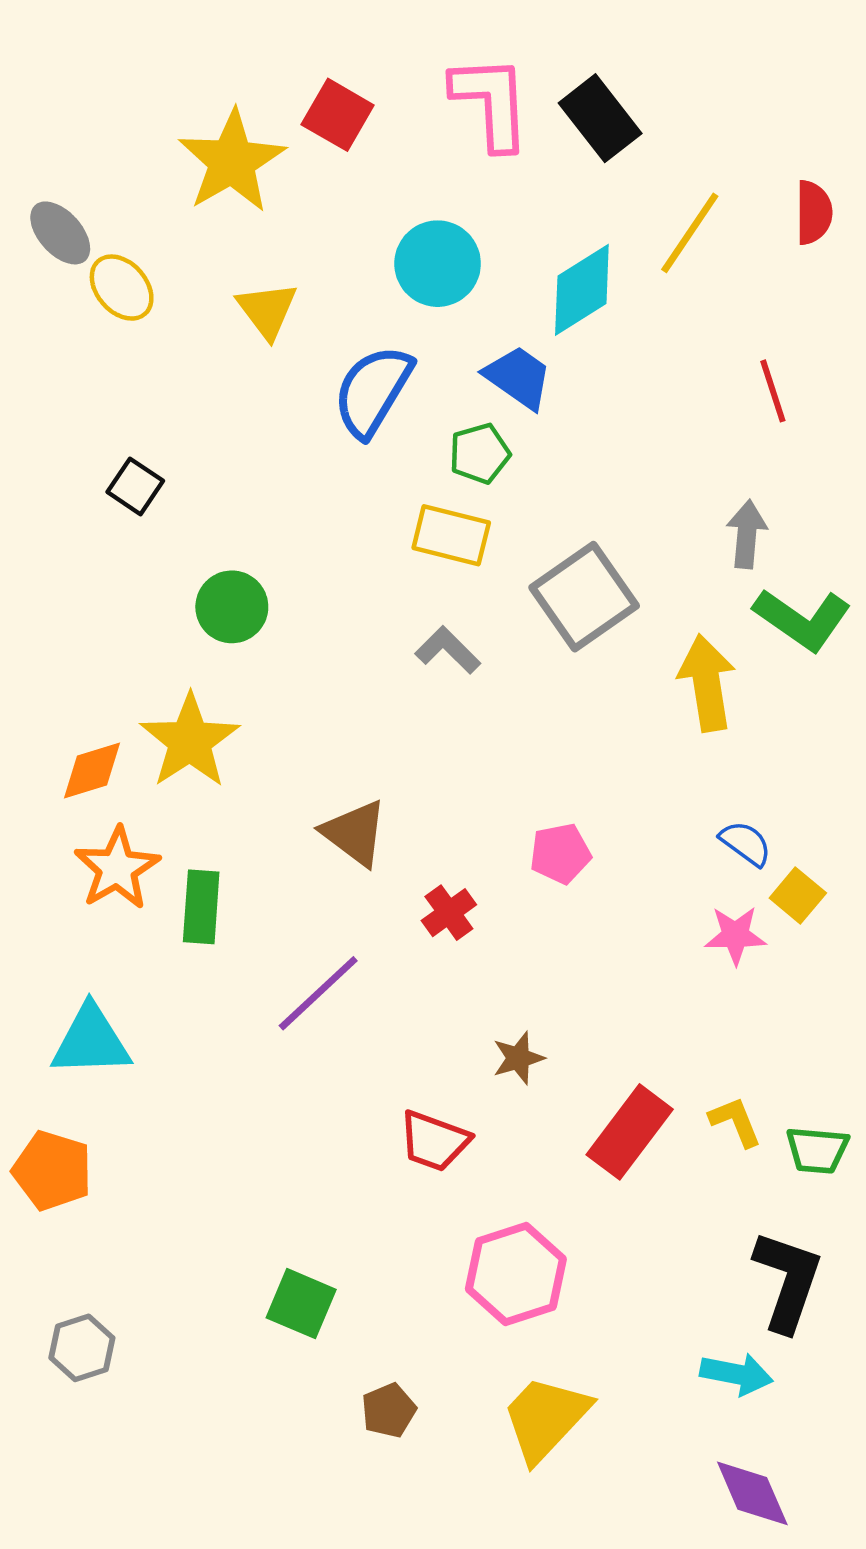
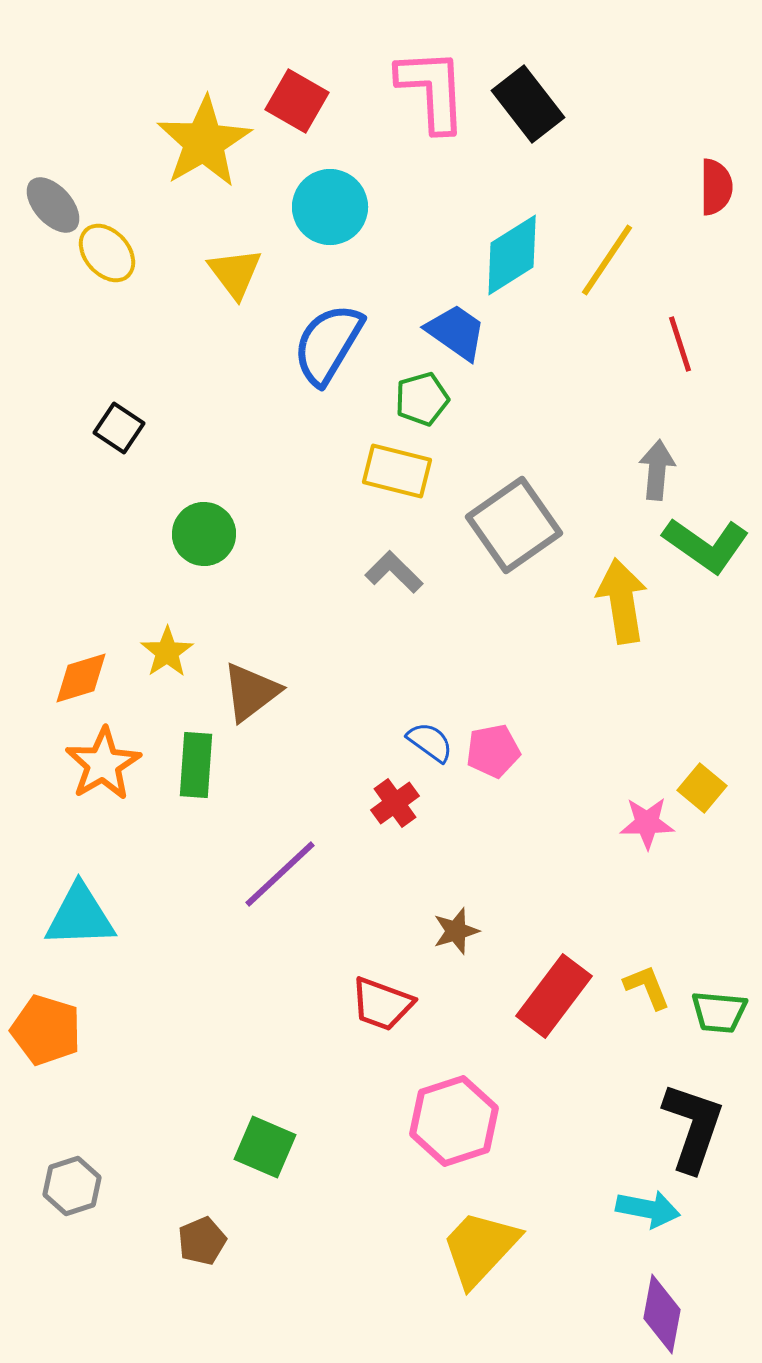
yellow line: (690, 233) -> (607, 260), moved
cyan circle: (438, 264) -> (330, 207), moved
yellow star: (190, 741) -> (167, 652), size x0.6
brown triangle: (355, 833) -> (251, 692), moved, turned 46
blue semicircle: (746, 843) -> (430, 742), moved
green rectangle: (201, 907) -> (196, 765), moved
brown pentagon: (389, 1410) -> (202, 1241), moved
purple diamond: (752, 1493) -> (662, 1314), turned 34

